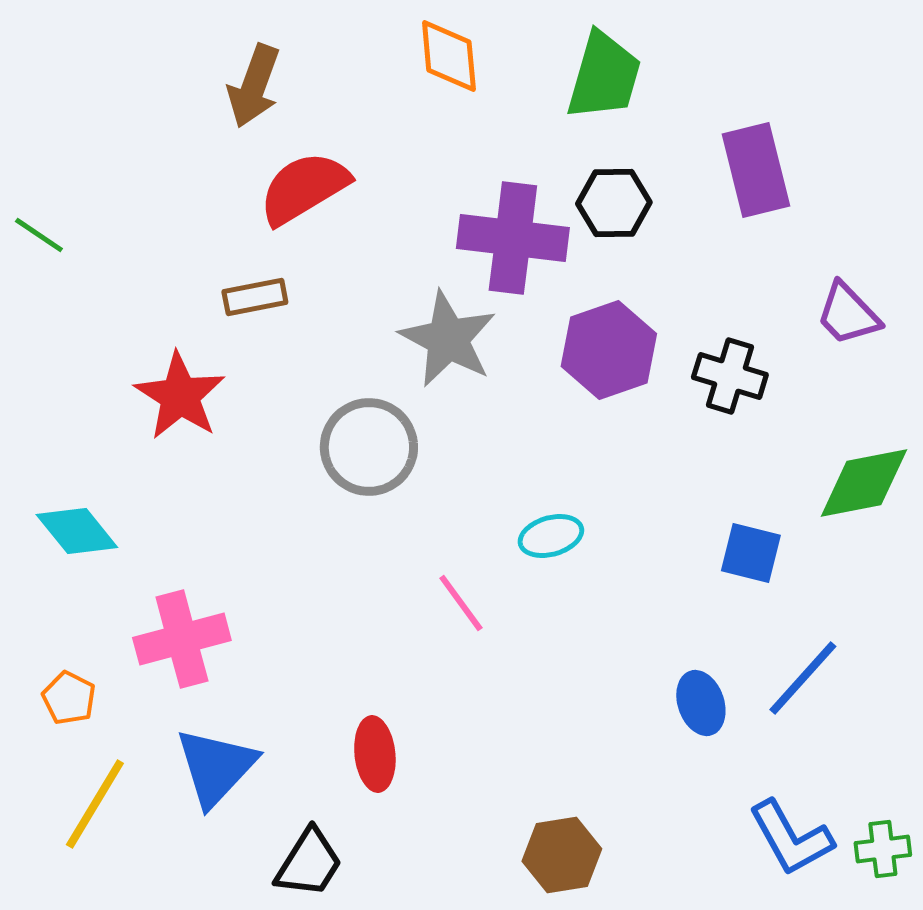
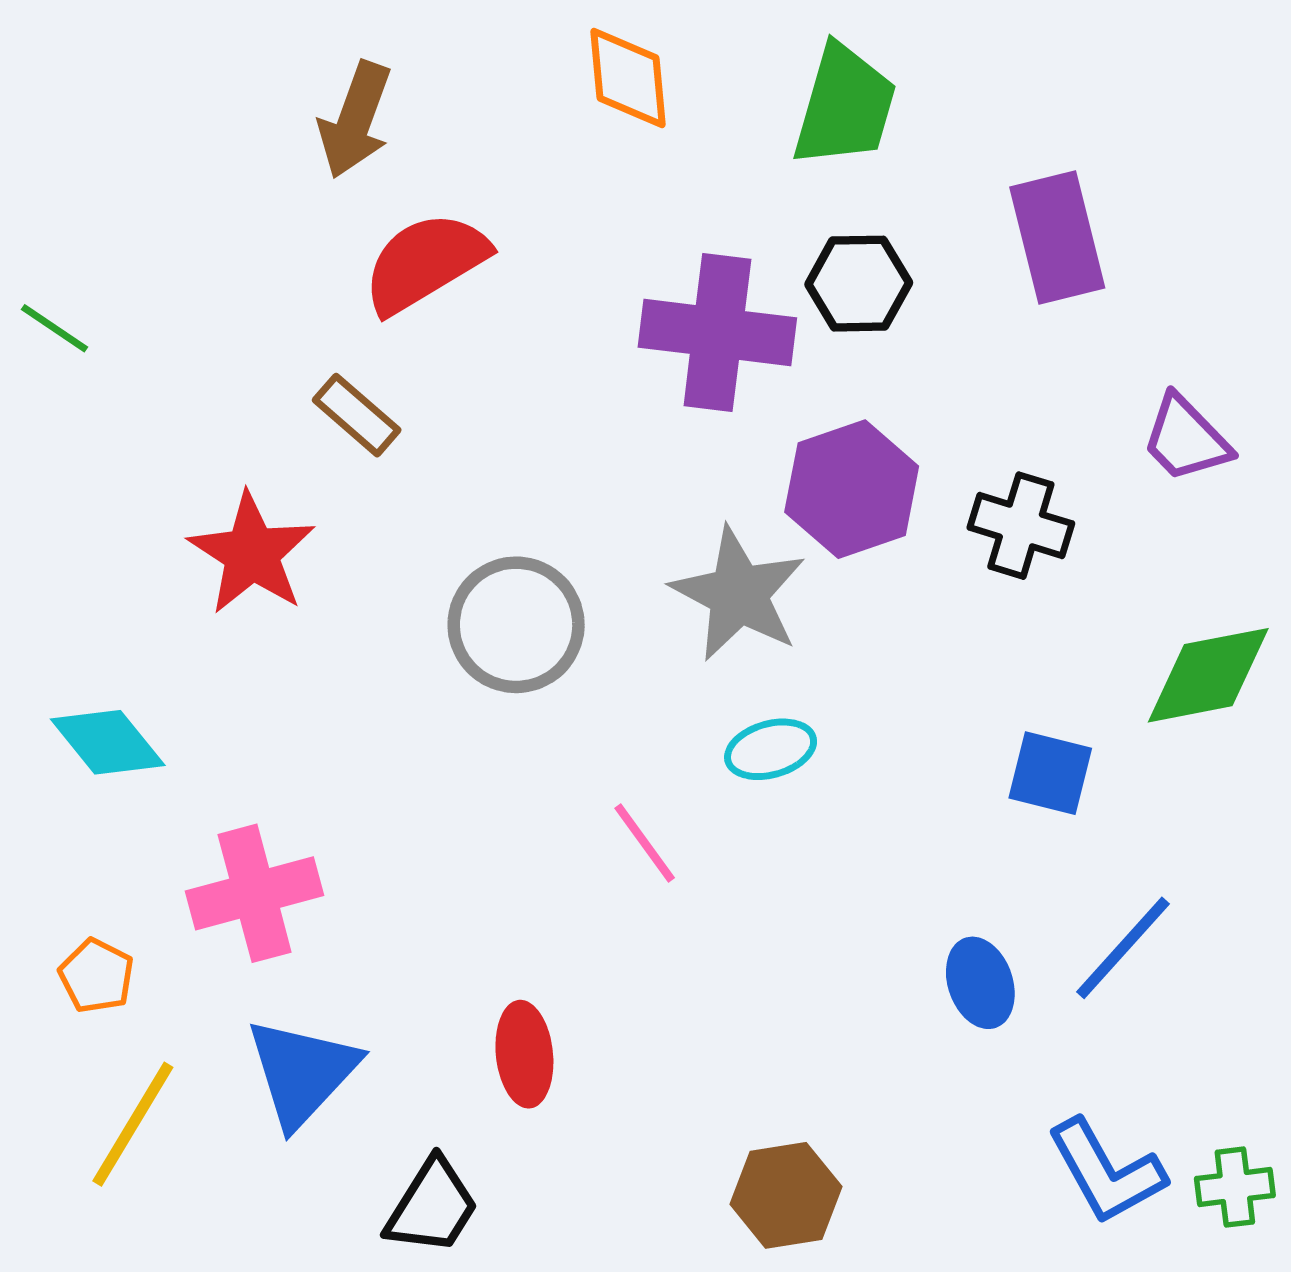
brown rectangle: (255, 297) -> (357, 415), turned 52
gray star: (448, 339) -> (738, 594), moved

